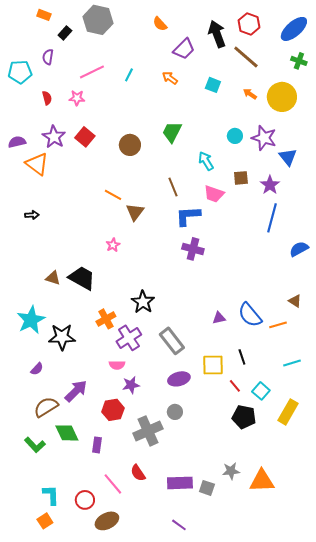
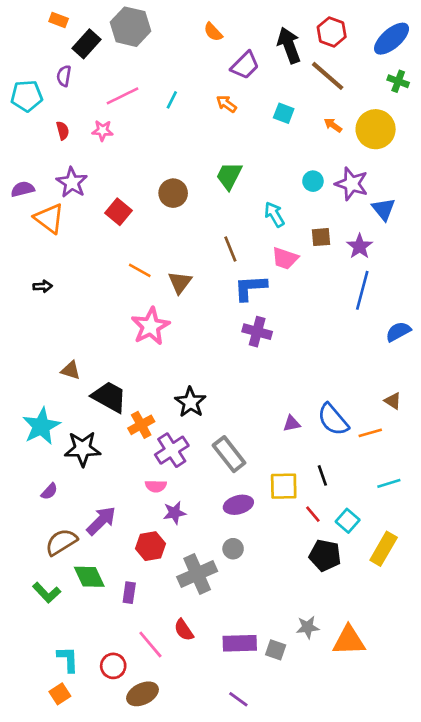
black rectangle: (65, 33) -> (87, 44), size x1.5
red square: (85, 137) -> (119, 212), moved
orange line: (113, 195) -> (140, 270), moved
pink star: (113, 245) -> (150, 326), size x2.0
black trapezoid: (82, 278) -> (109, 397), moved

